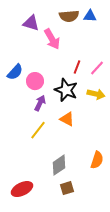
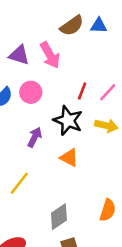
brown semicircle: (69, 16) -> (72, 26), turned -30
purple triangle: (31, 23) -> (19, 55), moved
pink circle: (35, 81) -> (31, 92), moved
yellow line: (38, 130) -> (19, 183), moved

